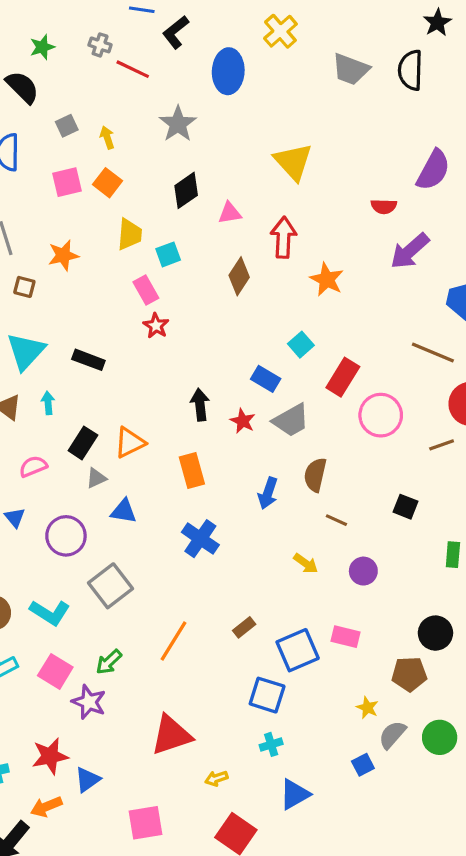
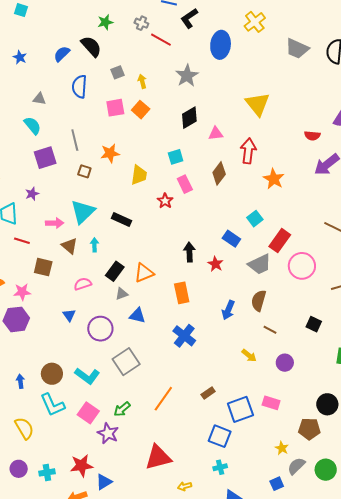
yellow trapezoid: (130, 234) -> (139, 175), moved
pink rectangle: (146, 290) -> (185, 184), moved
gray trapezoid: (291, 420) -> (260, 264), moved

